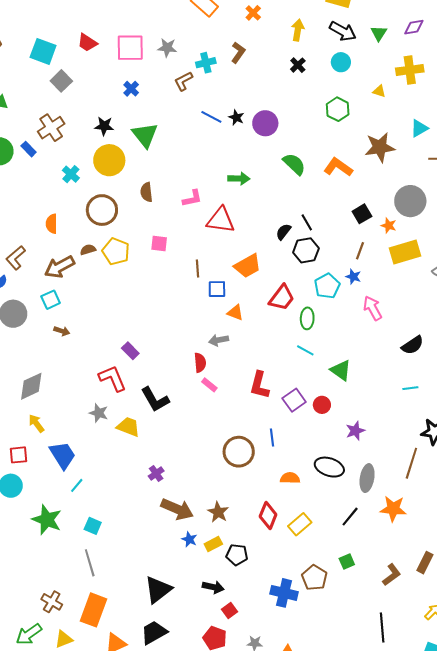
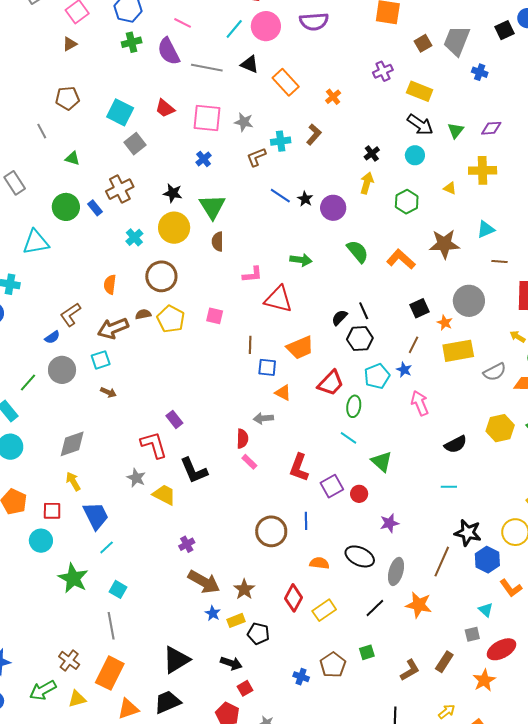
yellow arrow: (298, 30) -> (367, 183), moved
brown semicircle: (146, 192) -> (218, 242), moved
blue cross: (284, 593) -> (301, 677), size x0.6

